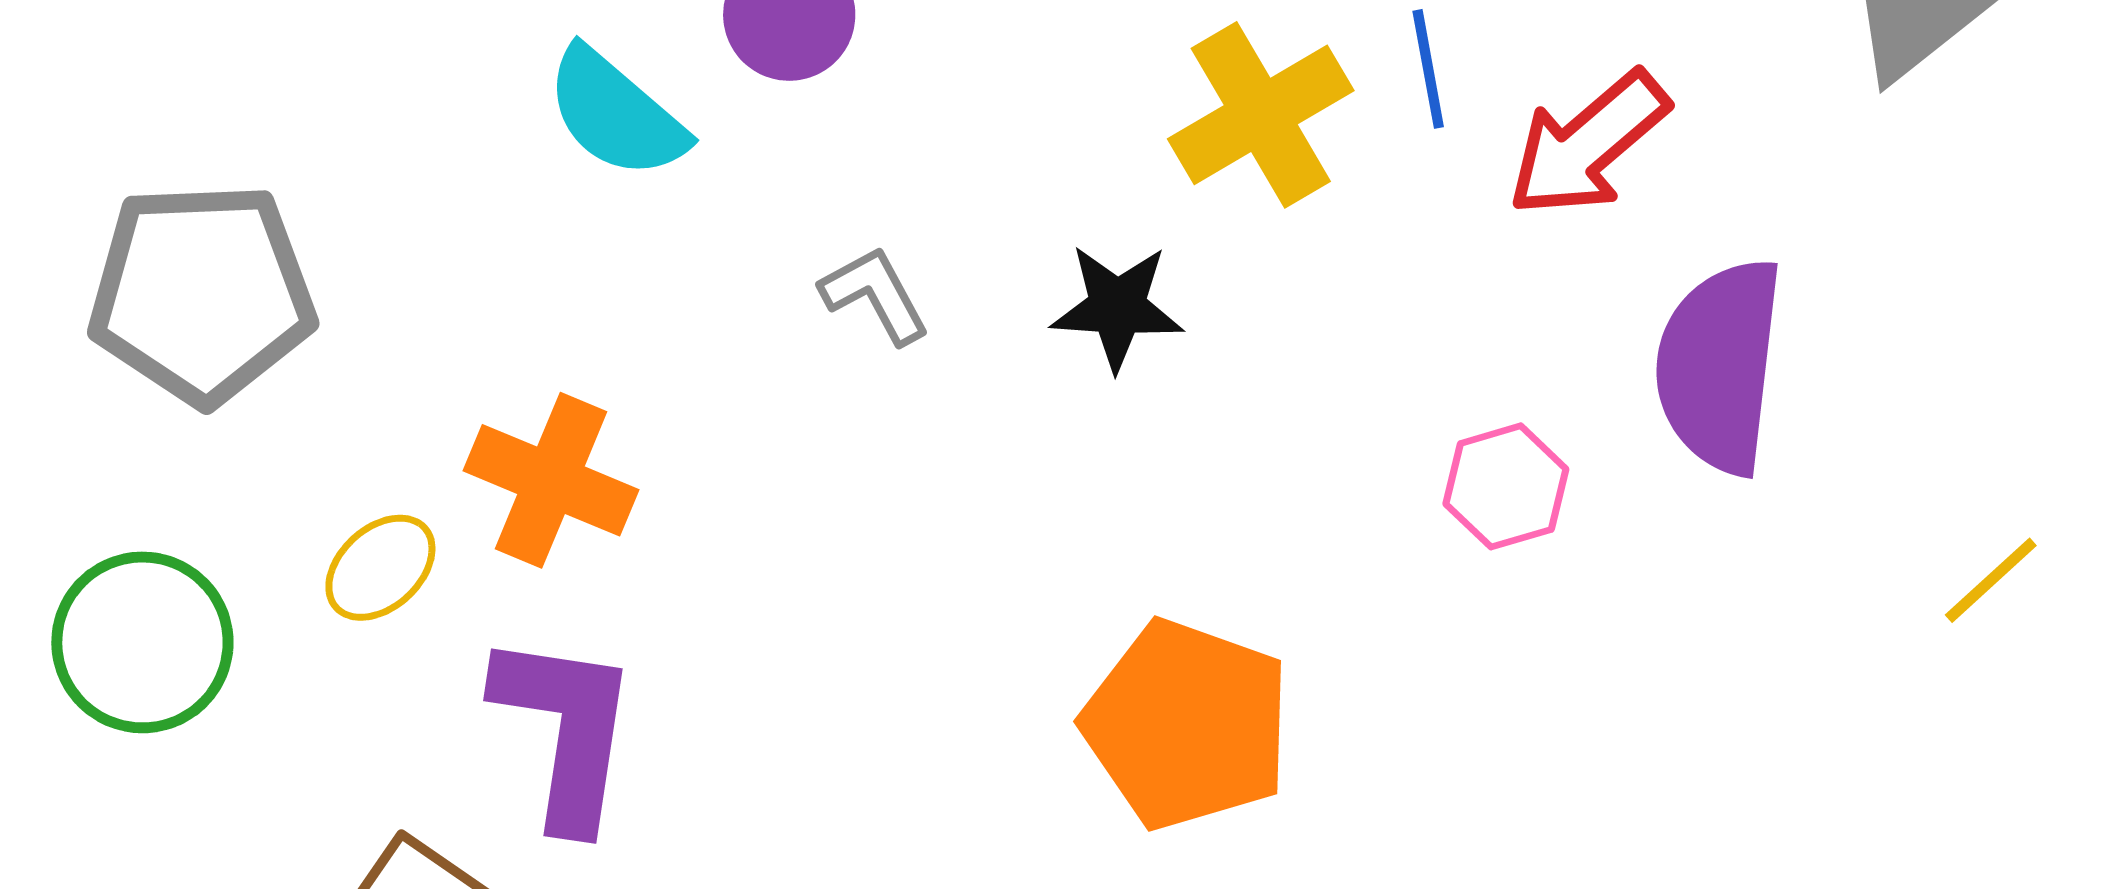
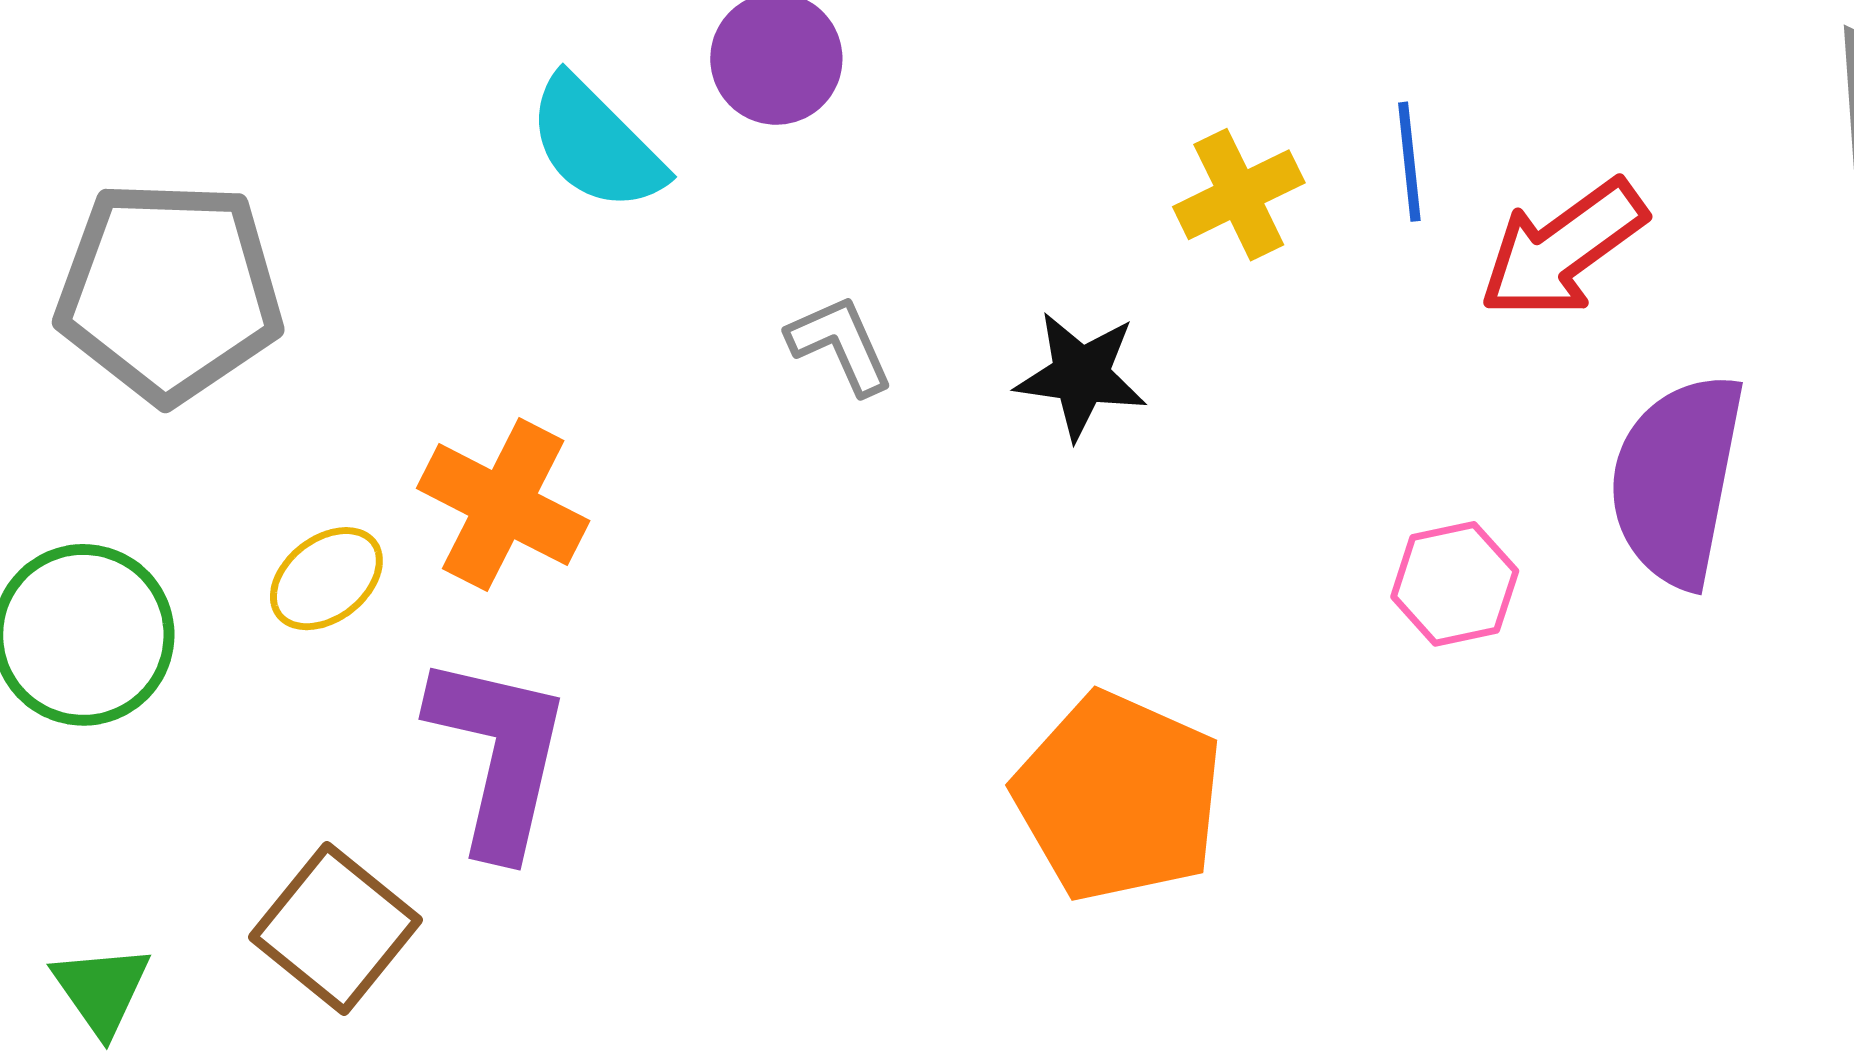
yellow cross: (1261, 115) -> (1239, 195), size x0.7

